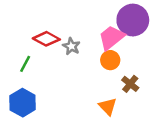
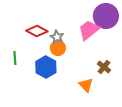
orange circle: (110, 60) -> (58, 48), moved
green line: (25, 64) -> (15, 58), moved, turned -32
blue hexagon: (23, 103) -> (46, 67), moved

